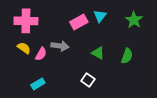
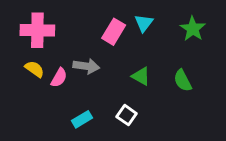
pink rectangle: (79, 22) -> (114, 32), turned -30
green semicircle: (127, 56) -> (183, 81), turned 133
cyan rectangle: (38, 84) -> (82, 119), moved

